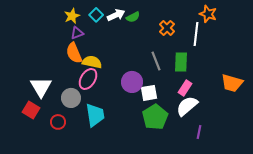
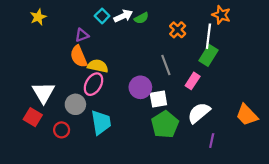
yellow star: (72, 16) -> (38, 17), moved
green rectangle: (181, 62) -> (208, 55), moved, turned 30
orange trapezoid: (232, 83) -> (247, 115), moved, turned 30
pink rectangle: (185, 88) -> (193, 81), moved

